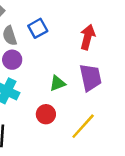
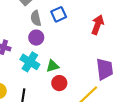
purple trapezoid: (91, 77) -> (105, 69), moved
green triangle: (58, 83) -> (53, 66), moved

